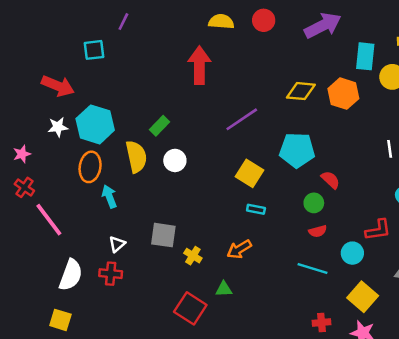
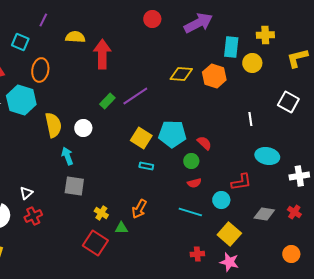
yellow semicircle: (221, 22) -> (75, 37), moved
cyan square: (94, 50) -> (20, 42), turned 30
green rectangle: (159, 126) -> (107, 101), moved
cyan pentagon: (297, 150) -> (172, 134), moved
orange ellipse: (90, 167) -> (40, 70), moved
cyan arrow: (109, 196) -> (67, 156), moved
white triangle: (117, 244) -> (26, 193), moved
orange arrow: (239, 249) -> (139, 209), moved, turned -30
yellow cross: (193, 256) -> (101, 213), moved
red cross: (111, 274) -> (33, 216), turned -30

